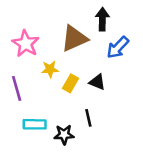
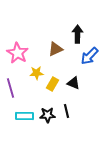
brown triangle: (74, 39) -> (56, 49), size x0.7
black star: (64, 135) -> (48, 115), moved

